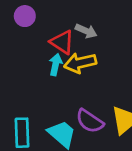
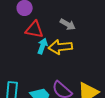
red triangle: (62, 42) -> (34, 30), moved, turned -30

